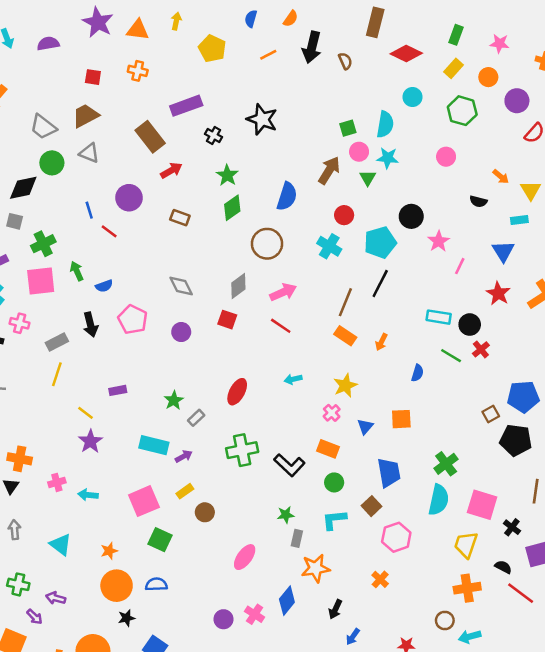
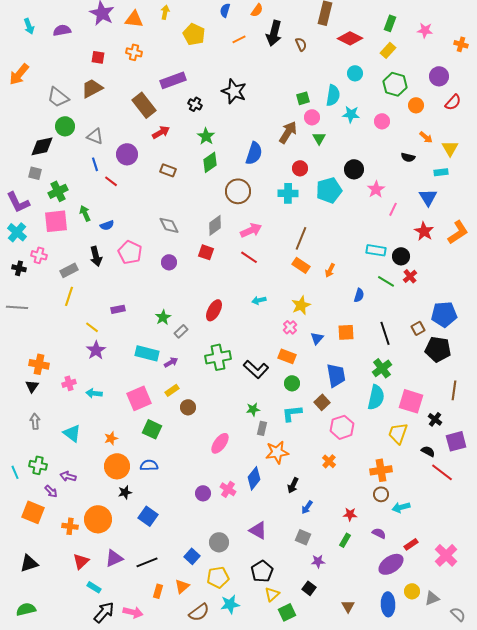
orange circle: (488, 77) -> (416, 105), moved
gray triangle: (89, 153) -> (95, 136), moved
cyan star: (388, 158) -> (351, 114), moved
cyan cross: (329, 246) -> (288, 193), turned -30
black line: (380, 284) -> (385, 333), moved, turned -45
orange cross: (467, 588) -> (381, 470), moved

